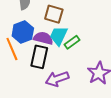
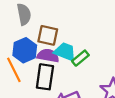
brown square: (54, 14) -> (48, 35), moved
cyan trapezoid: (59, 36) -> (65, 52), turned 90

